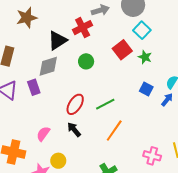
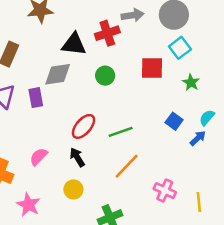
black triangle: (57, 40) -> (74, 44), turned 30
red square: (122, 50) -> (152, 68), turned 30
green star: (145, 57) -> (191, 82), moved
pink cross: (152, 156) -> (165, 191), moved
yellow circle: (58, 161) -> (73, 189), moved

